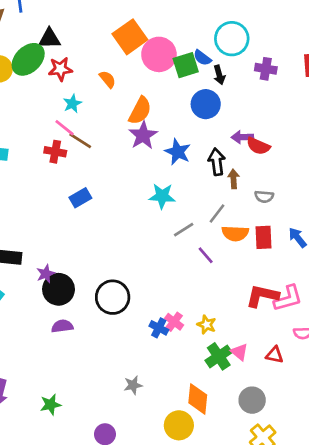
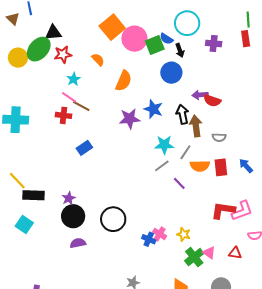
purple star: (143, 135) -> (130, 119), moved, turned 30
brown arrow: (234, 179) -> (196, 126), size x1.5
cyan star: (162, 196) -> (164, 145), moved
purple star: (46, 274) -> (69, 198), moved

